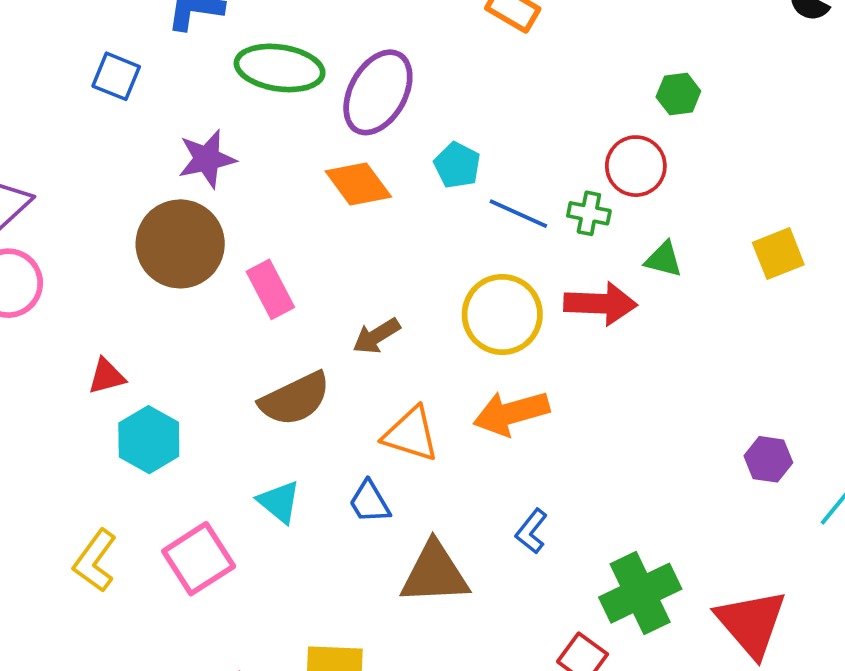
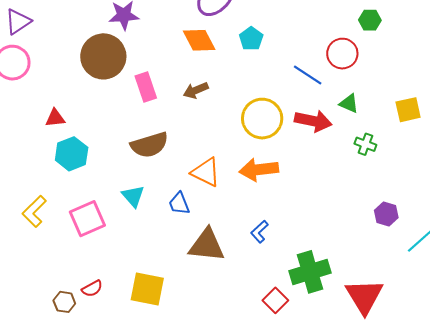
green cross: (589, 213) -> (365, 144), moved
blue line: (518, 214) -> (308, 75), moved
brown arrow: (376, 336) -> (196, 90), moved

